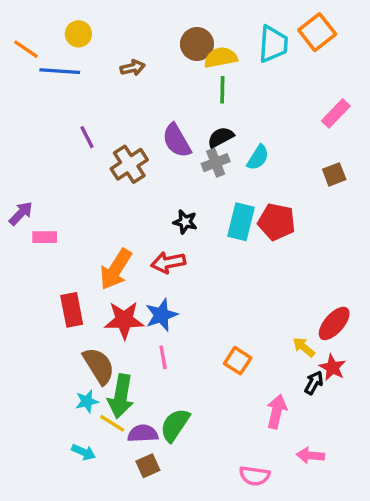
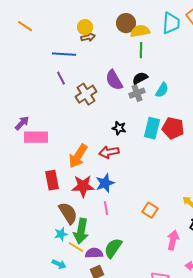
yellow circle: (78, 34) -> (85, 27), moved
blue line: (60, 71) -> (64, 54), moved
pink rectangle: (45, 237) -> (36, 137), size x1.6

